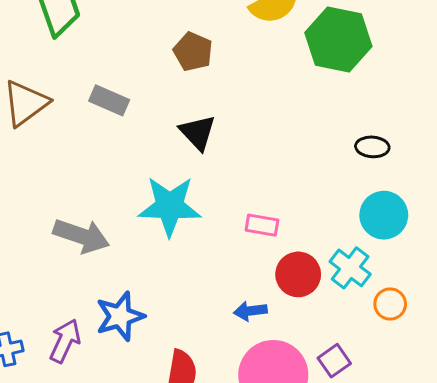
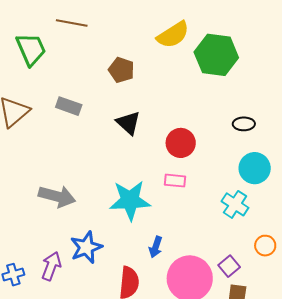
cyan star: (170, 206) -> (130, 200), moved
red circle: (298, 274) -> (181, 143), moved
orange circle: (390, 304) -> (265, 246), moved
blue arrow: (250, 311) -> (156, 247), moved, turned -60

